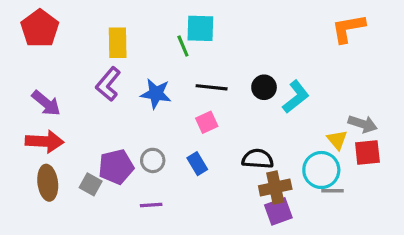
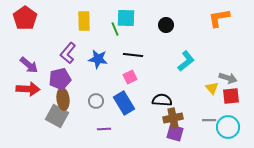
yellow rectangle: (118, 43) -> (84, 21), moved
black circle: (264, 87) -> (166, 25), moved
blue rectangle: (197, 164) -> (124, 103), size x1.6
purple pentagon: (116, 167) -> (60, 79), moved
cyan circle: (321, 170) -> (228, 127), moved
brown ellipse: (48, 183) -> (63, 99), moved
gray square: (91, 184) -> (57, 116), size x1.6
purple line: (151, 205) -> (104, 129), moved
purple square: (278, 211) -> (175, 133), turned 36

